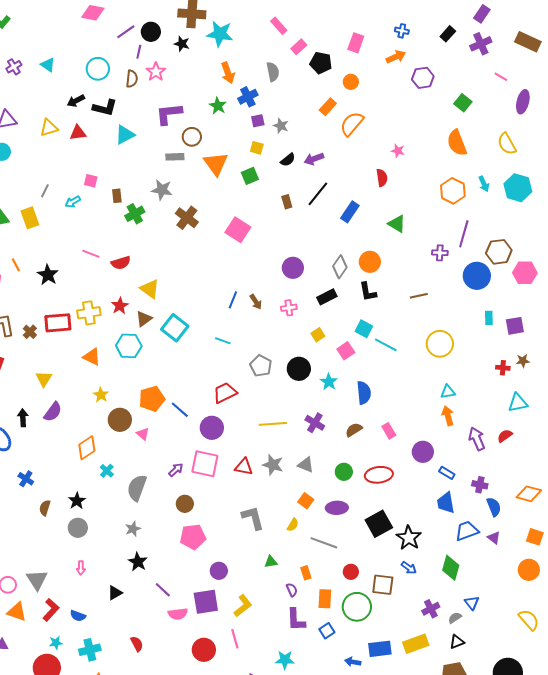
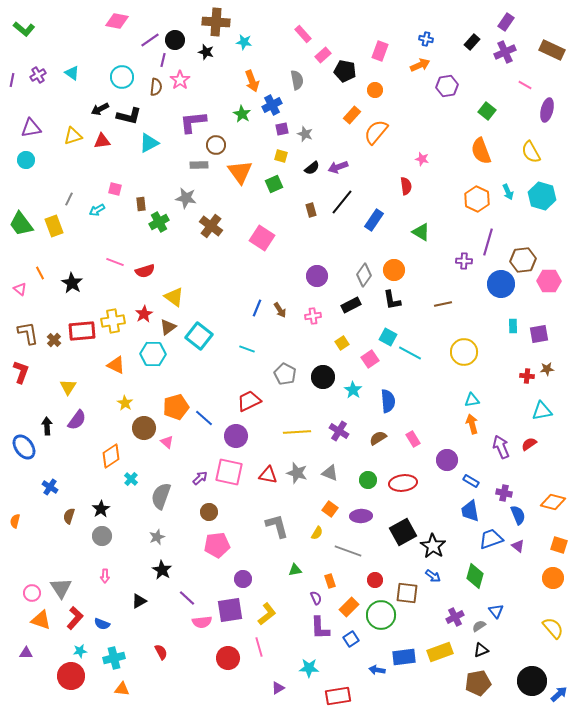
cyan star: (220, 34) -> (244, 42), size x0.6
orange rectangle: (325, 599) -> (349, 607), turned 42

